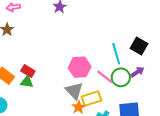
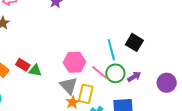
purple arrow: (137, 72) -> (134, 77), moved
green triangle: (27, 82) -> (35, 70), moved
yellow rectangle: (92, 99) -> (86, 94), turned -60

